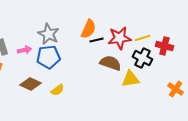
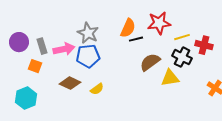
red star: (119, 38) -> (159, 23), moved
pink arrow: (24, 50) -> (64, 49), size x1.5
brown semicircle: (110, 63) -> (150, 62), turned -55

